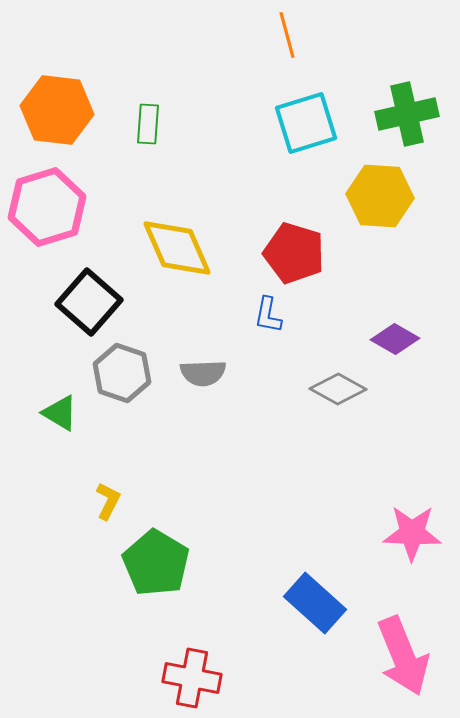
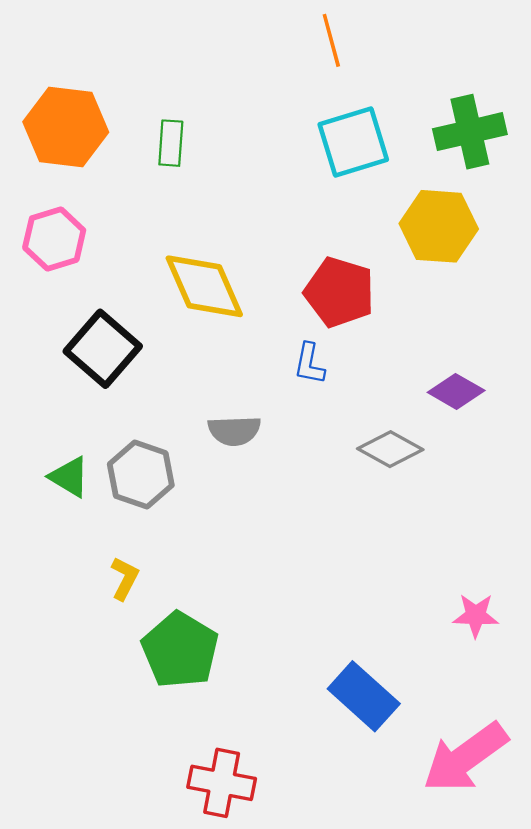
pink hexagon: (47, 207) -> (54, 239), size x0.7
gray hexagon: (122, 373) -> (141, 475), moved
pink star: (412, 533) -> (476, 615), size x0.7
pink arrow: (403, 656) -> (465, 757), turned 76

